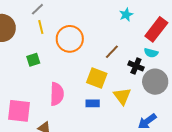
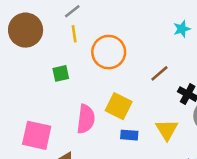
yellow square: (97, 78) -> (119, 106), moved

